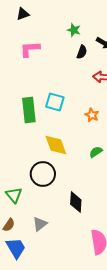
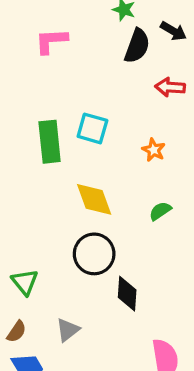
black semicircle: (82, 52) -> (137, 46), size x1.5
black circle: (43, 174) -> (94, 254), moved

